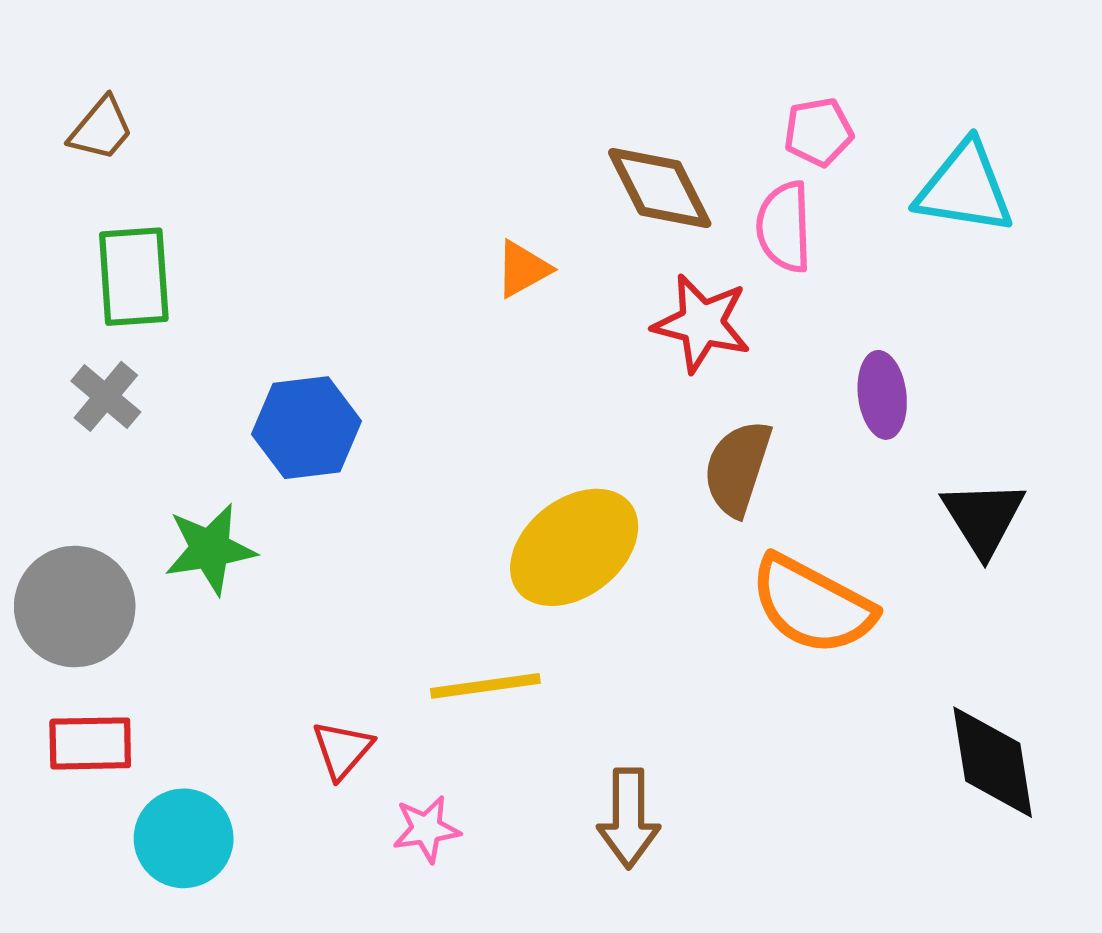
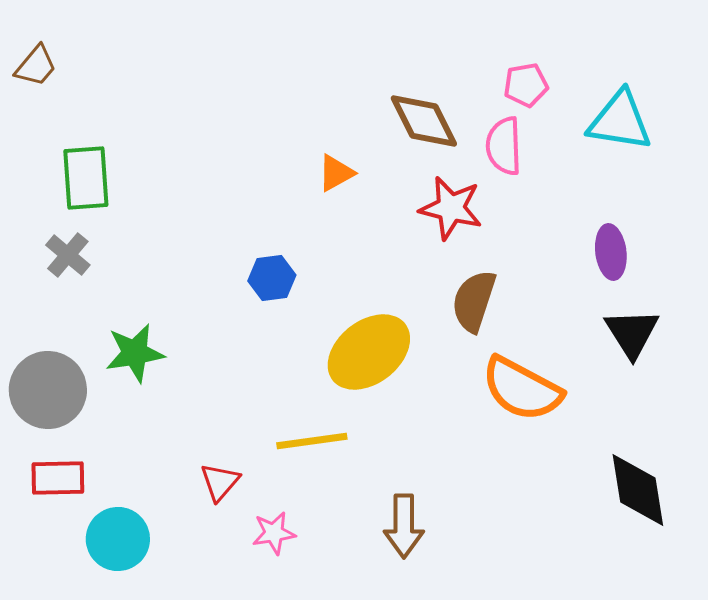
brown trapezoid: (101, 129) -> (36, 66), moved
purple ellipse: (882, 395) -> (611, 252), moved
blue hexagon: (307, 428) -> (272, 278), moved, size x0.7

